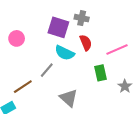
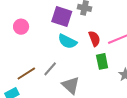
red semicircle: (86, 43) -> (94, 39), moved
gray line: (47, 70) -> (50, 69), moved

